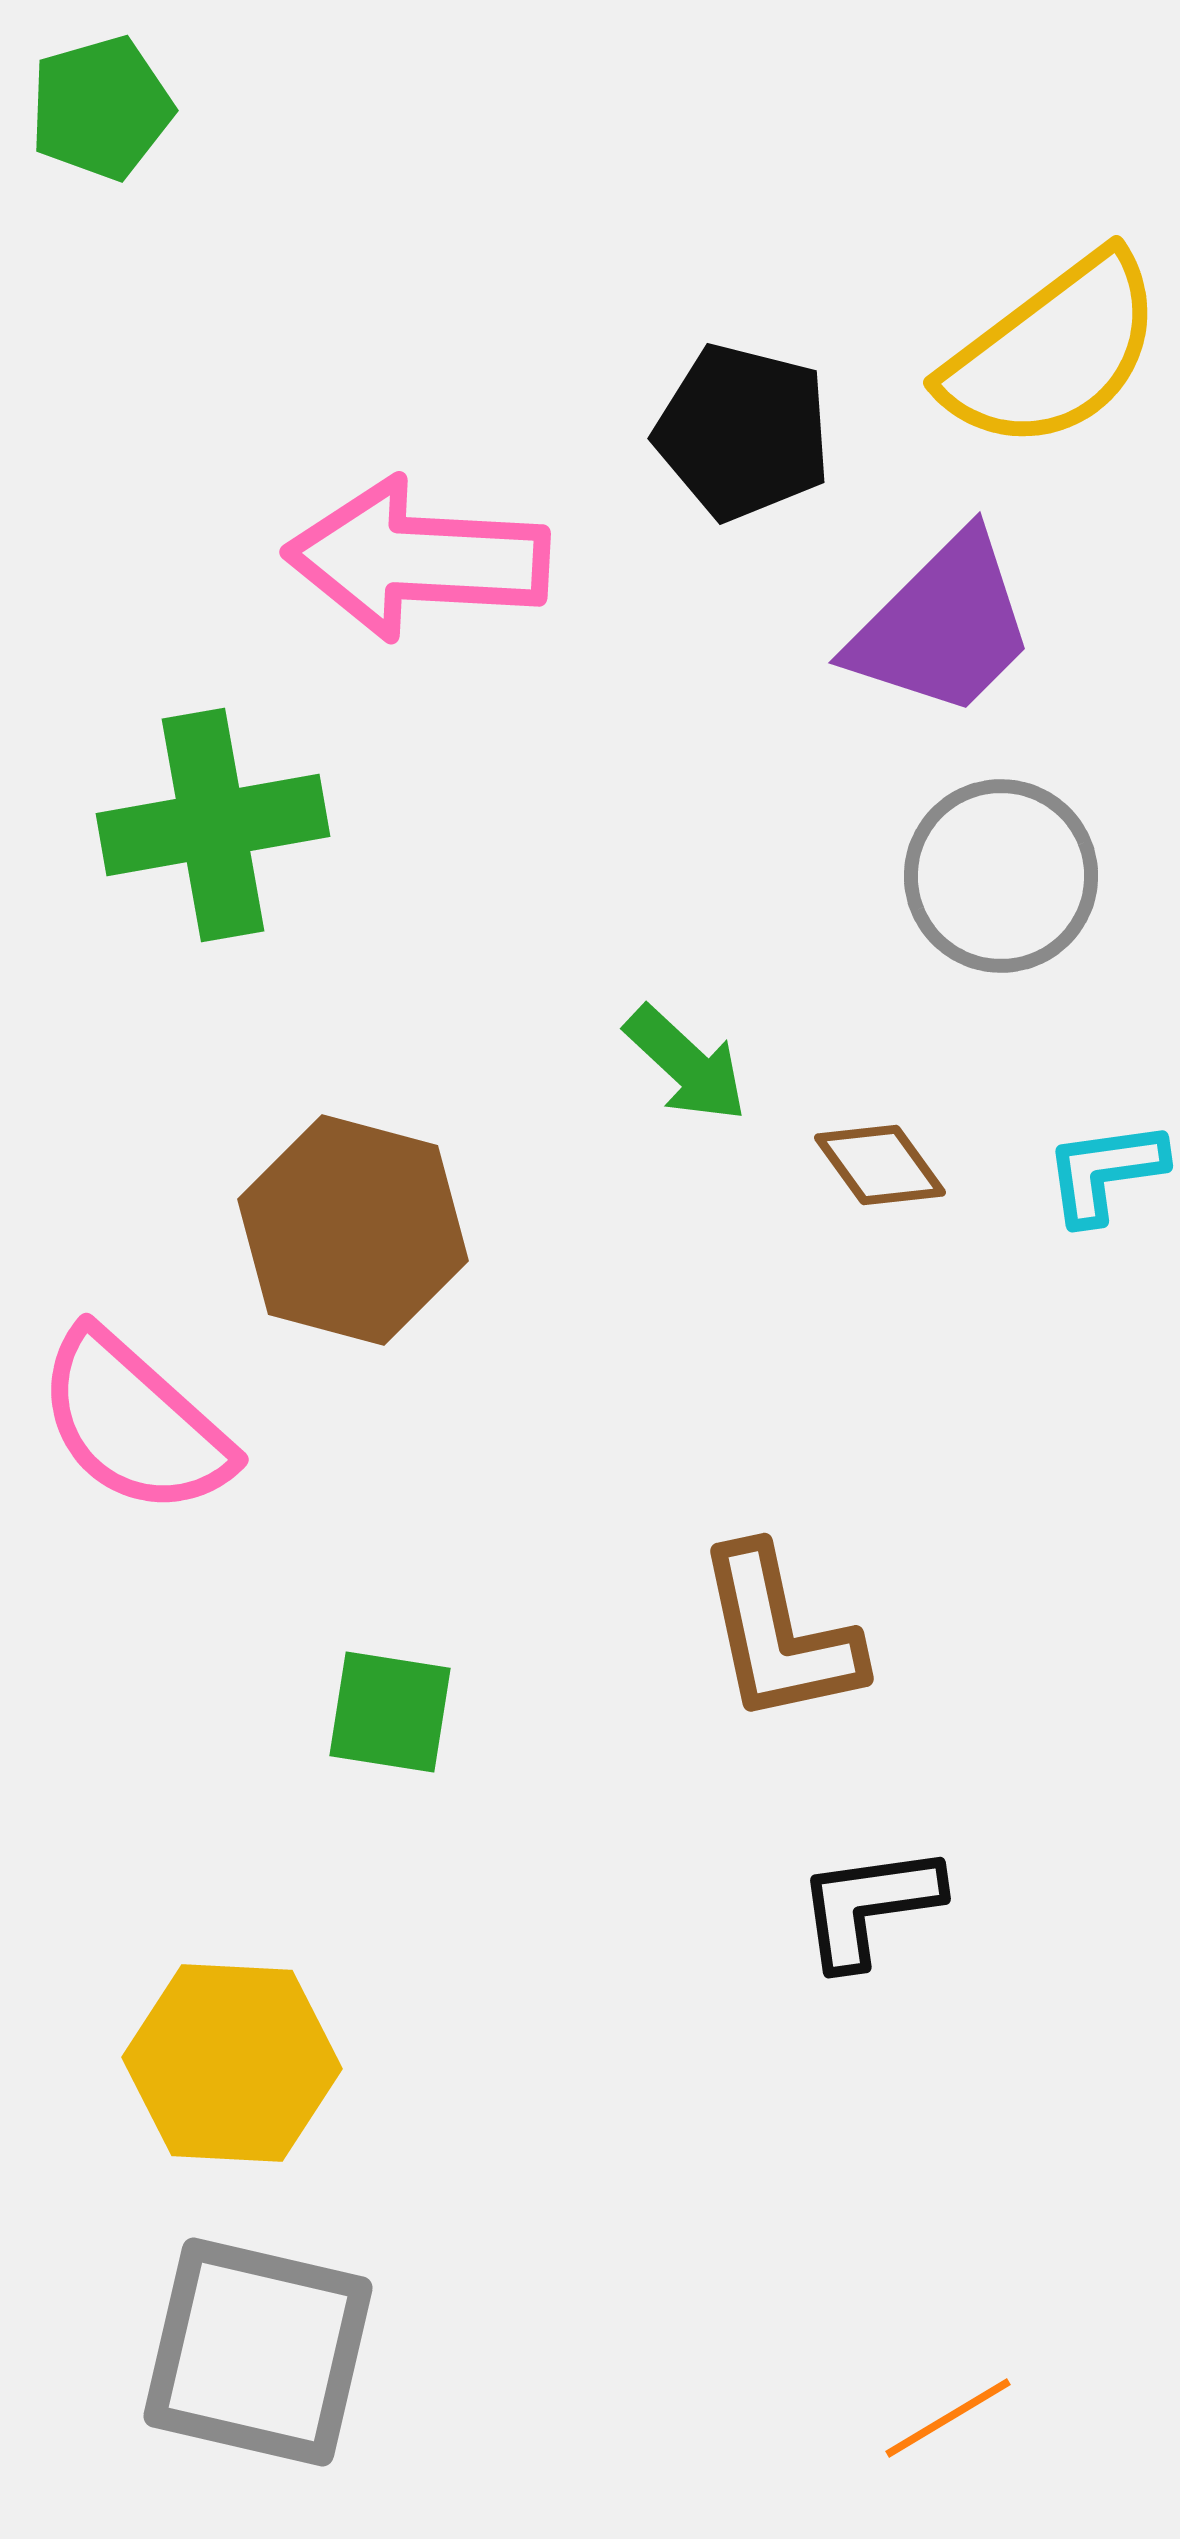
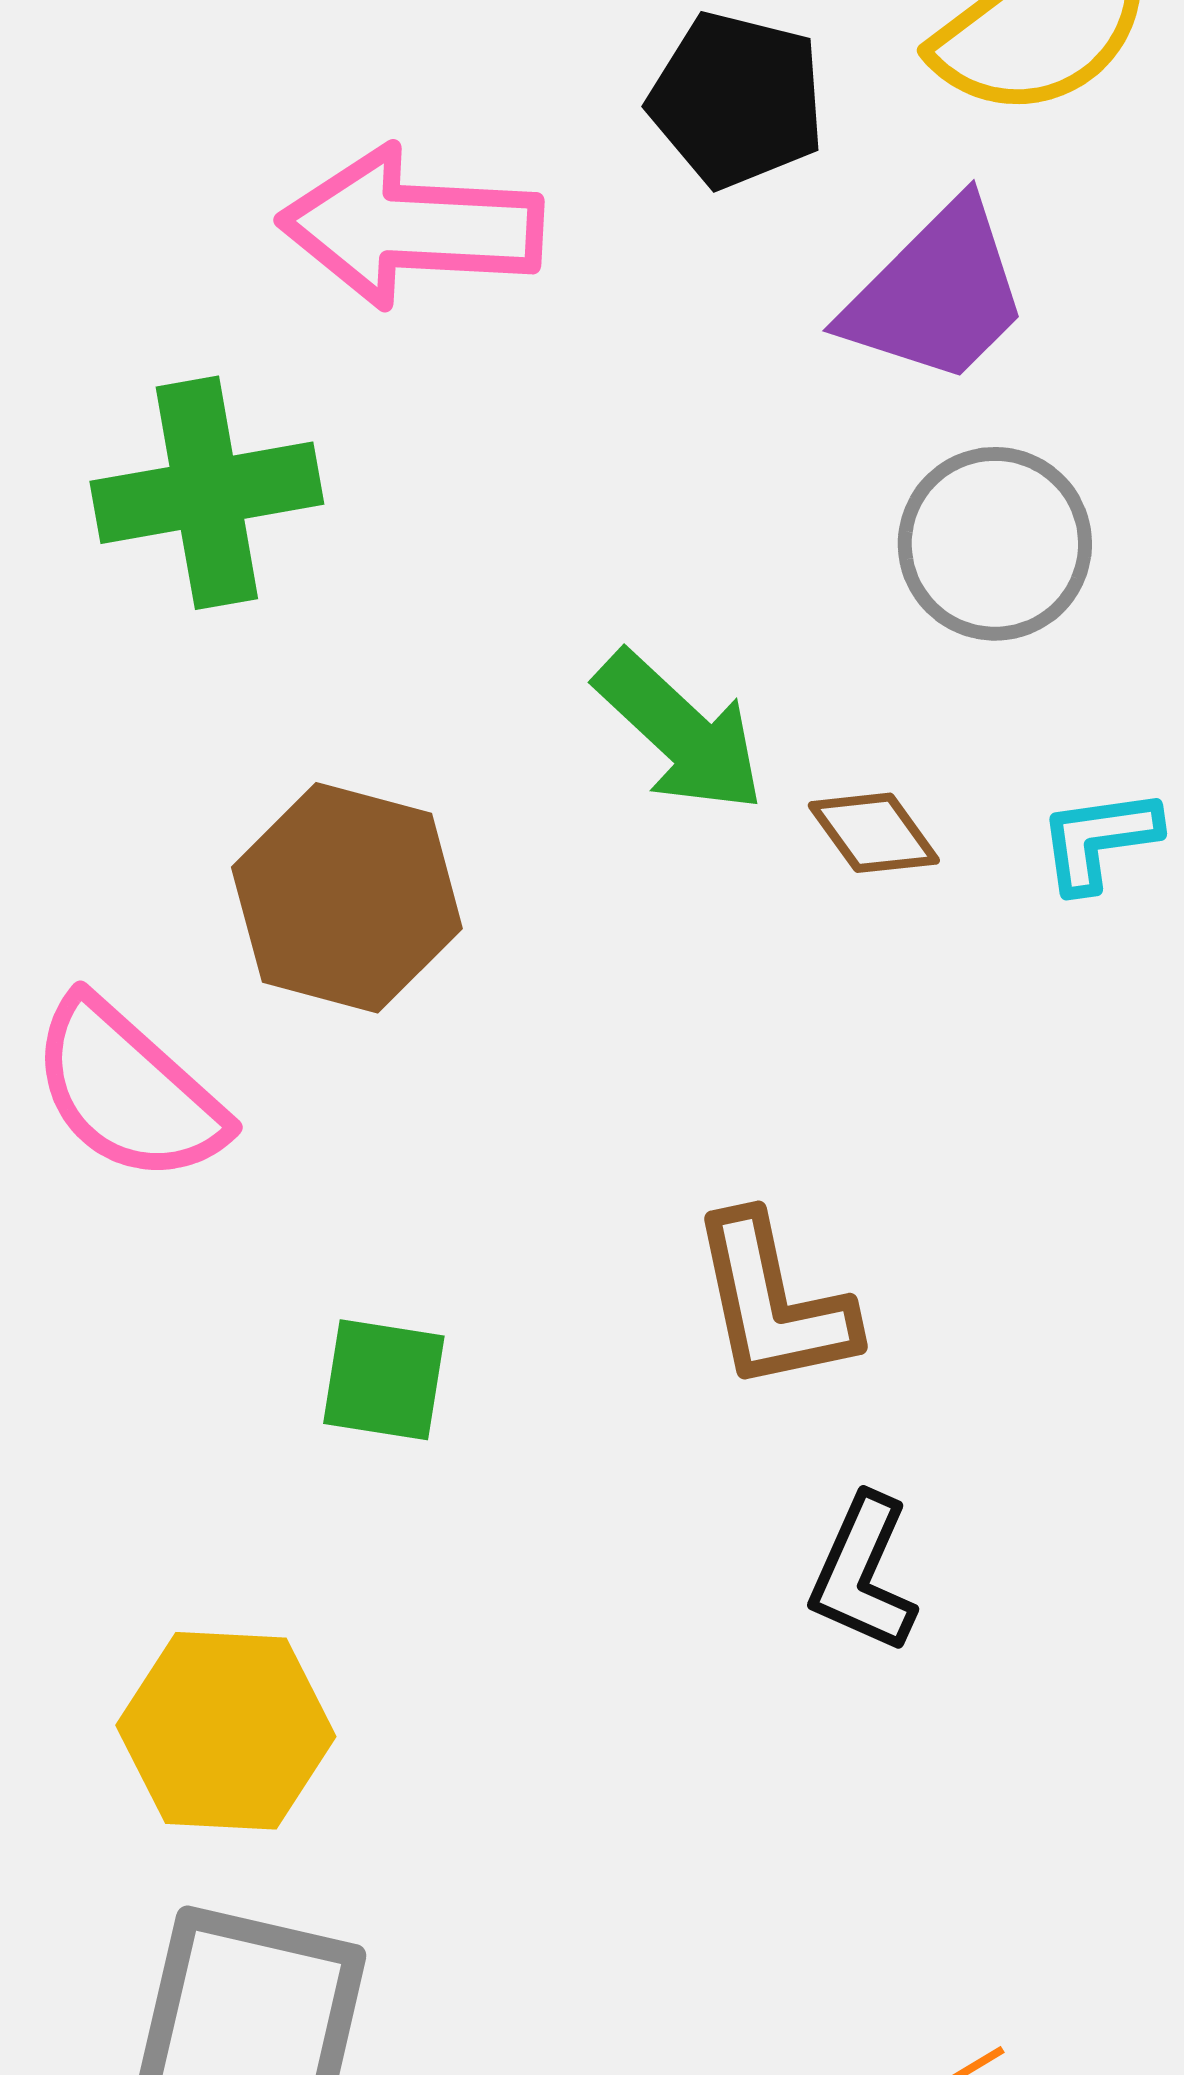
green arrow: (686, 1064) -> (680, 732), size x1.4
black L-shape: (869, 1906) -> (863, 1574), turned -58

